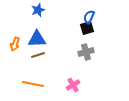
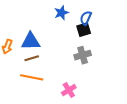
blue star: (38, 10) -> (61, 13), moved
orange line: (33, 84) -> (32, 77), moved

